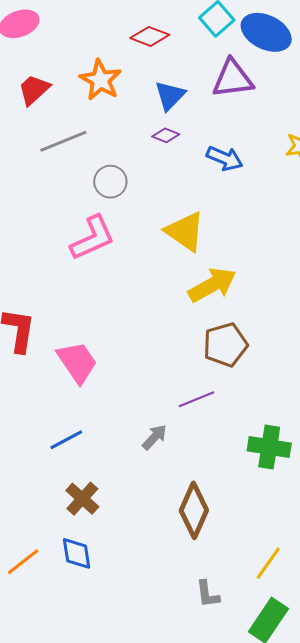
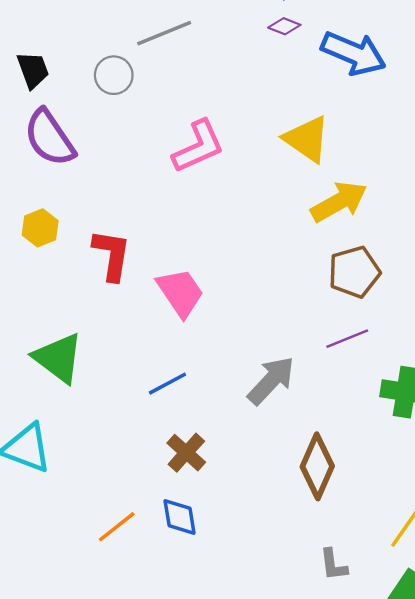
blue arrow: (225, 158) -> (353, 53), size x1.5
gray circle: (110, 182) -> (114, 75), moved
purple line: (196, 399) -> (347, 339), moved
gray arrow: (155, 437) -> (271, 381), size x1.6

